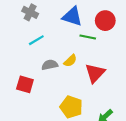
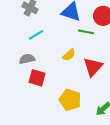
gray semicircle: (50, 65) -> (27, 59), moved
red square: (25, 84) -> (37, 78), moved

